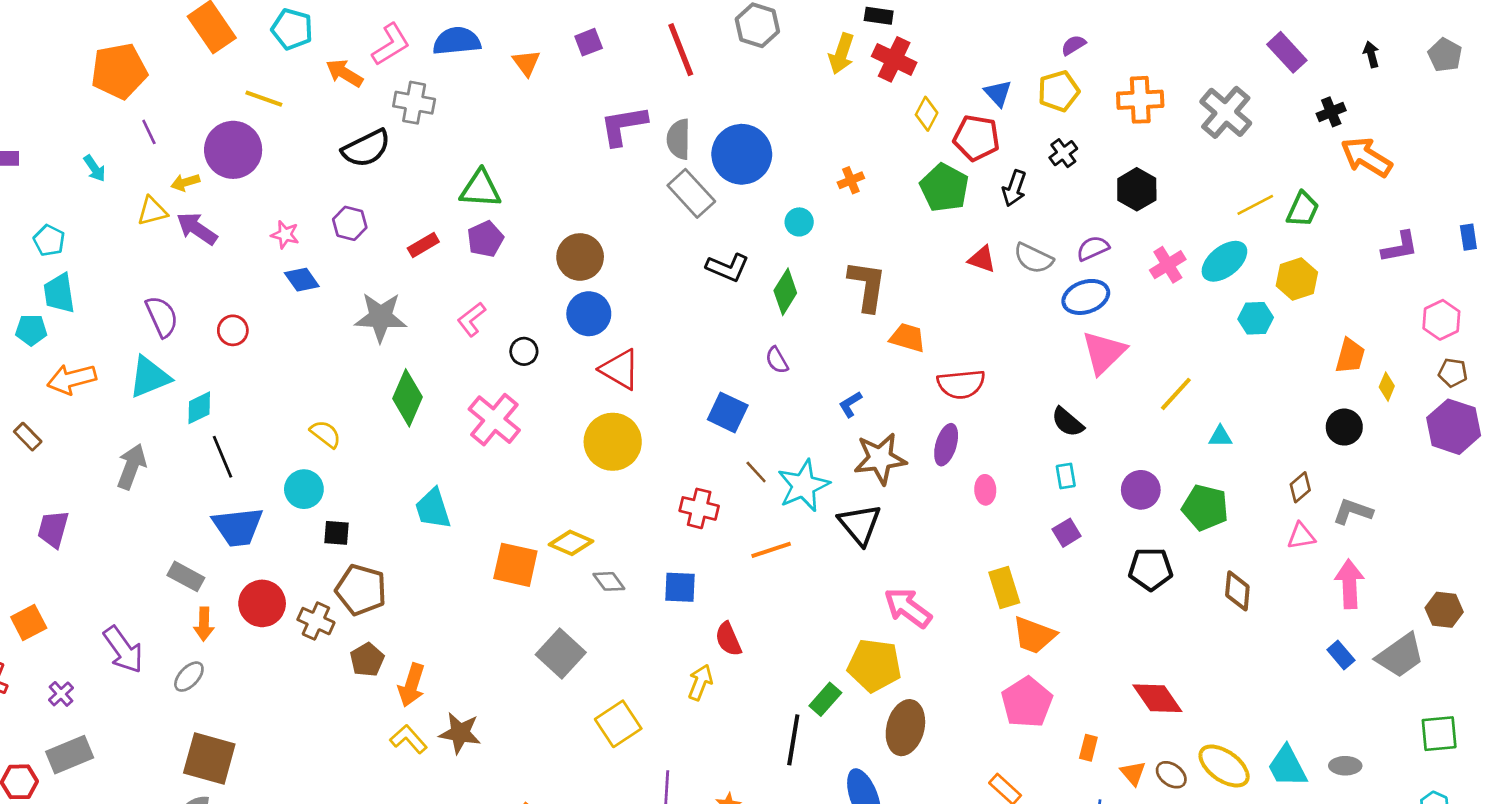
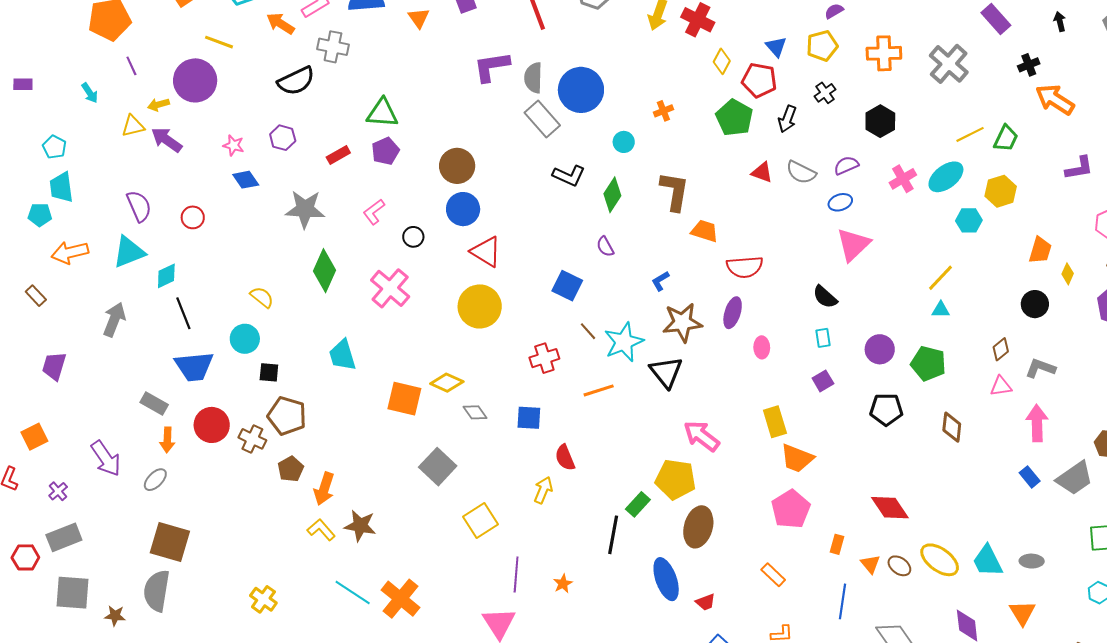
blue ellipse: (1086, 297) -> (840, 202), size x0.7
yellow line: (1176, 394) -> (940, 278), moved
red cross: (699, 508) -> (544, 358), turned -32

